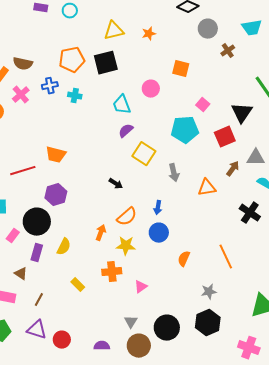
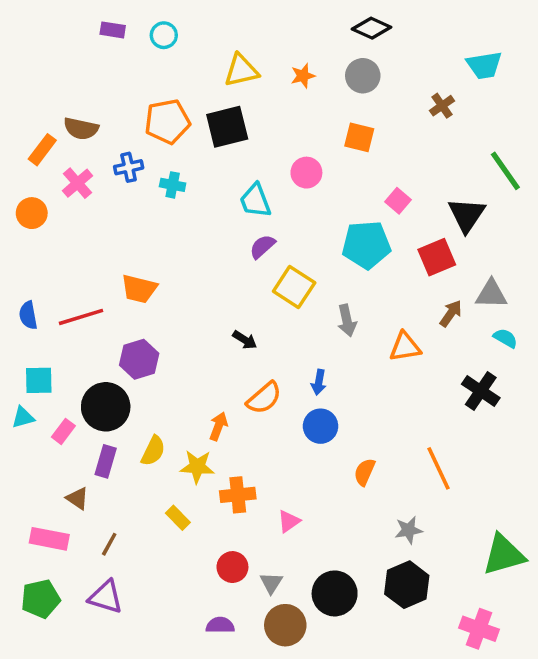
gray circle: (208, 29) -> (363, 76), moved
yellow star: (126, 246) -> (197, 467), moved
red circle: (62, 340) -> (232, 567), moved

